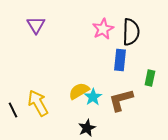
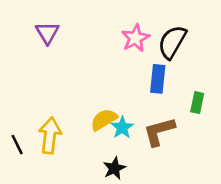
black semicircle: (131, 32) -> (172, 42), turned -152
yellow arrow: (38, 103) -> (50, 135), turned 36

